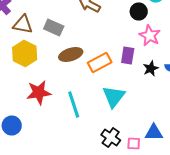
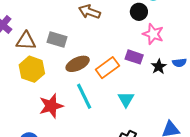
purple rectangle: (128, 56) -> (134, 57), turned -72
cyan triangle: (114, 96) -> (126, 99), size x0.7
cyan line: (74, 104) -> (84, 96), moved

